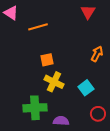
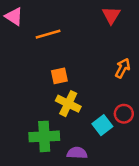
cyan square: (86, 88) -> (102, 125), moved
red circle: (98, 114) -> (124, 114), moved

